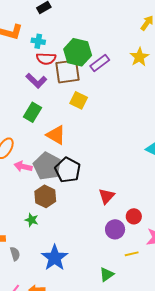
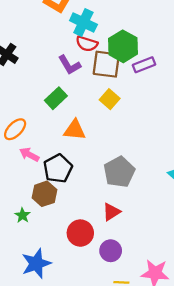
cyan cross: (38, 41) -> (83, 22), size x1.6
orange triangle: (56, 135) -> (75, 130), turned -40
gray pentagon: (47, 166) -> (119, 172), moved
black pentagon: (68, 170) -> (58, 168), moved
red circle: (134, 216) -> (80, 233), moved, size x1.5

